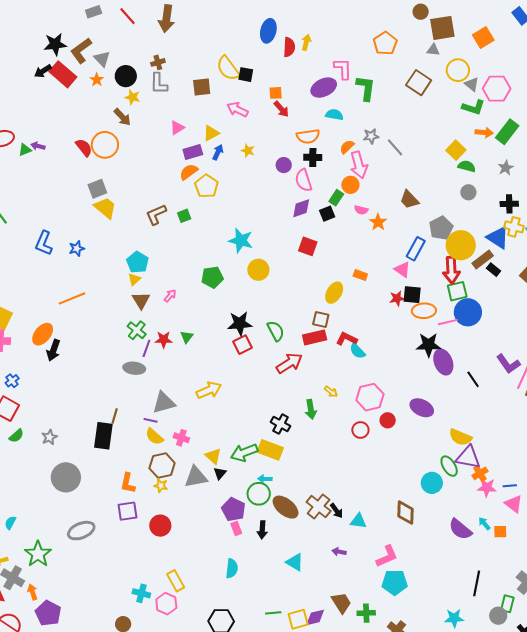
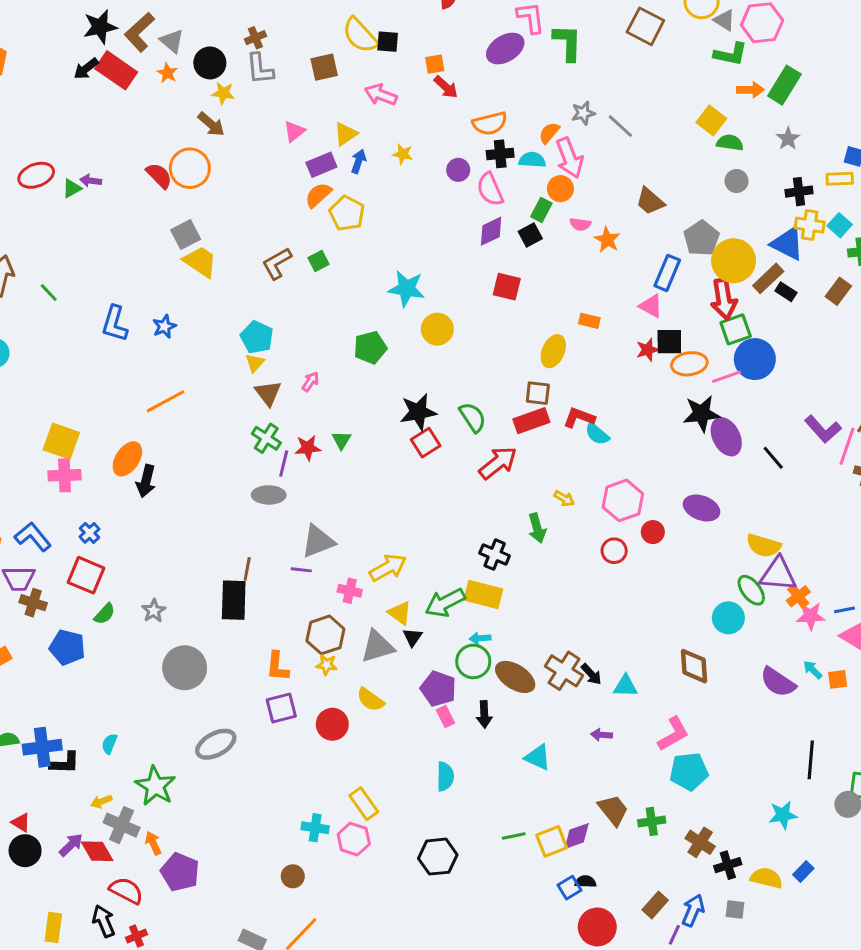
cyan semicircle: (334, 115) -> (532, 160), moved
yellow arrow: (209, 390) -> (388, 568), moved
yellow semicircle: (154, 436) -> (370, 700), moved

